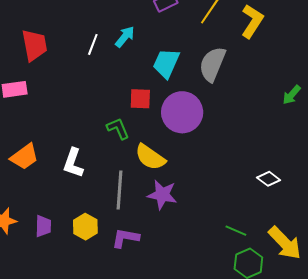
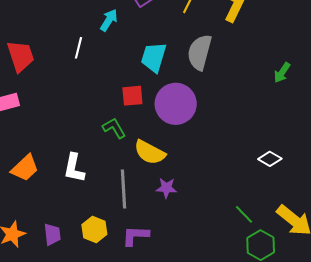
cyan arrow: (125, 37) -> (109, 20), moved
purple star: (162, 195) -> (166, 188), size x0.7
green line: (236, 231) -> (244, 214), turned 30

